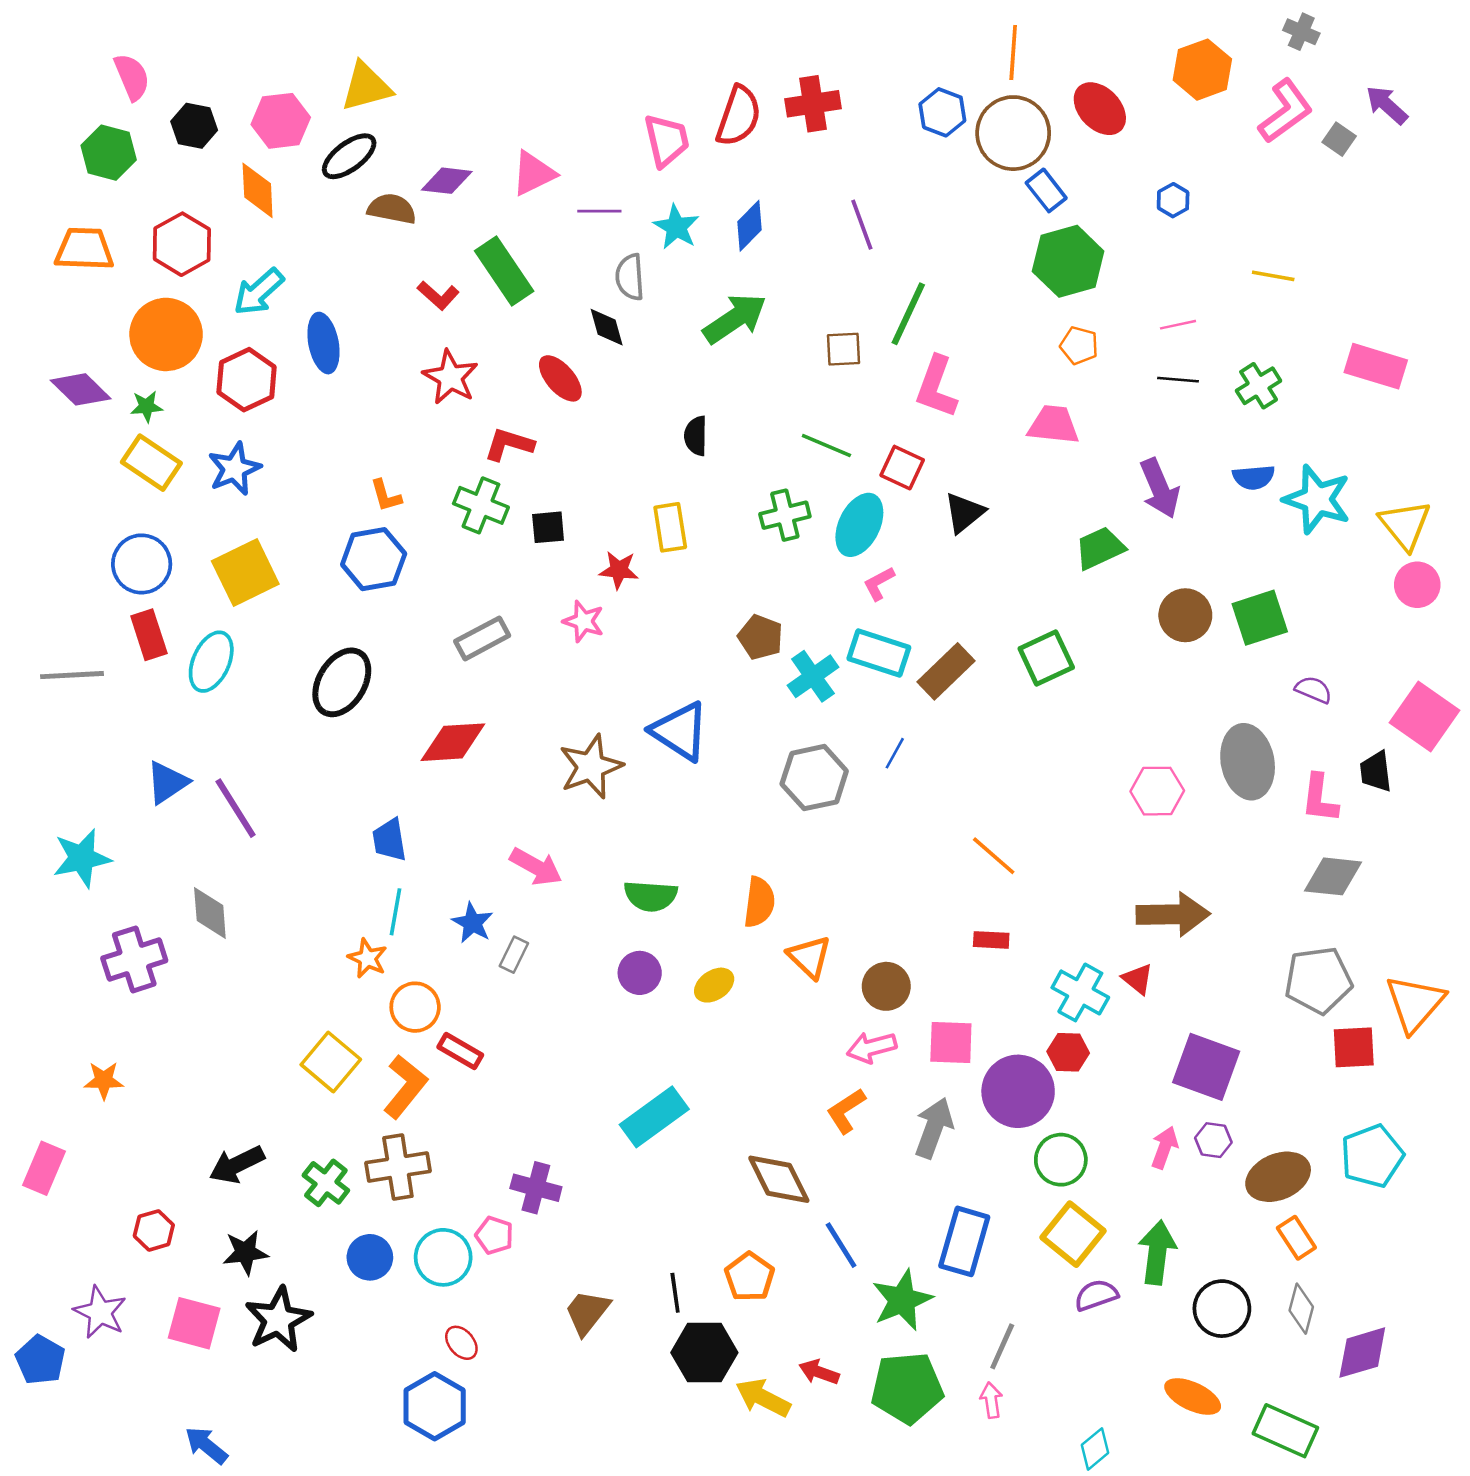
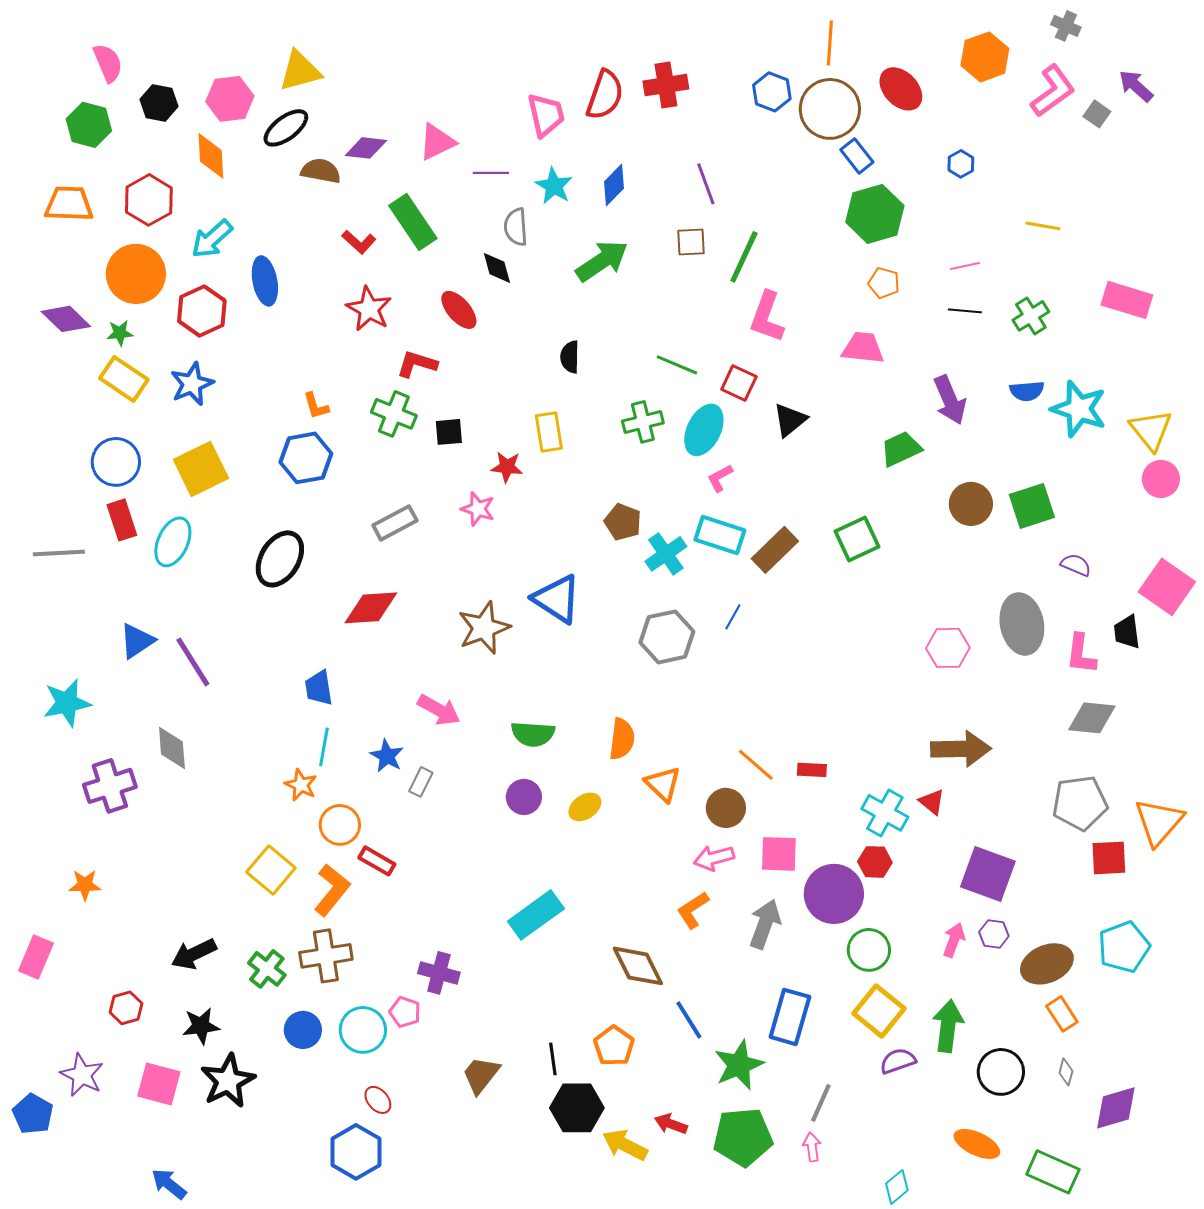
brown square: (844, 349) -> (691, 242), moved
orange line: (994, 856) -> (756, 765), moved
gray diamond: (1301, 1309) -> (1066, 1072), size x0.7

